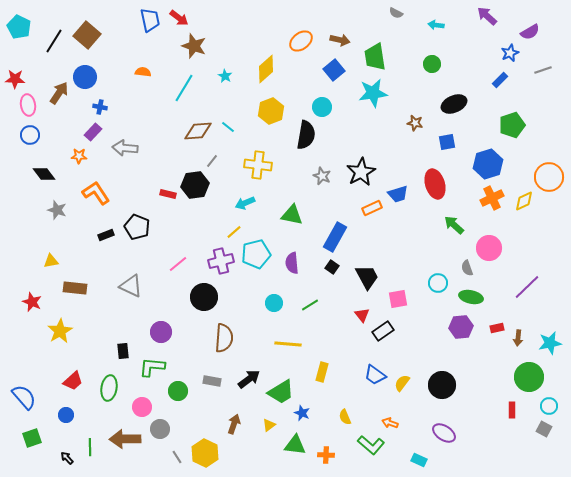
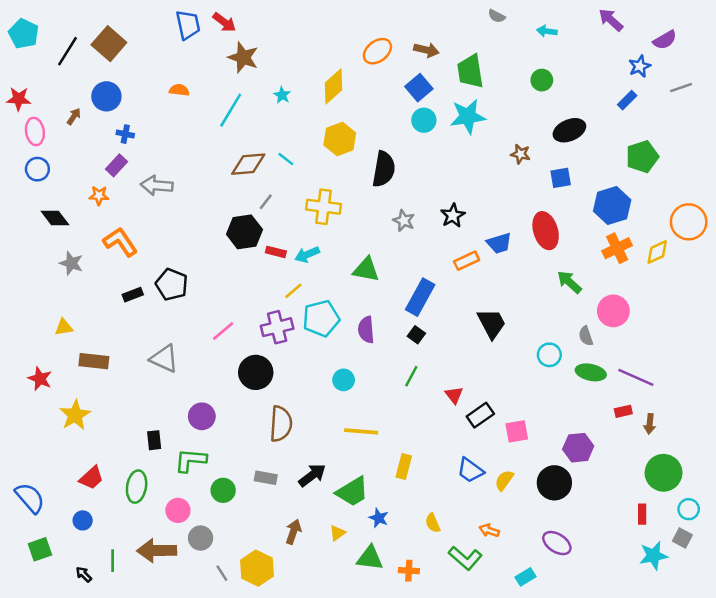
brown arrow: (59, 93) -> (74, 116), size x0.6
cyan circle: (322, 107) -> (424, 120), moved
black star: (361, 172) -> (453, 216), size x0.7
red rectangle: (168, 194) -> (276, 252), moved
black trapezoid: (367, 277) -> (492, 323), moved
purple line: (527, 287) -> (636, 377), moved, turned 68
pink square: (398, 299) -> (517, 431), moved
green line: (310, 305) -> (411, 376), moved, turned -30
purple hexagon: (461, 327) -> (578, 448), moved
cyan star: (550, 343) -> (653, 556), moved
cyan rectangle: (419, 460) -> (526, 577), turned -56

